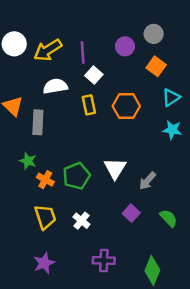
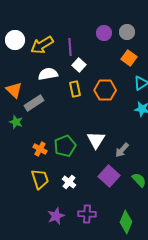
purple circle: (125, 46) -> (104, 33), moved
gray rectangle: (38, 122) -> (34, 103), turned 54
green star: (28, 161) -> (16, 122), moved
purple square: (131, 213) -> (109, 176), size x1.5
purple star: (44, 263) -> (56, 216), moved

